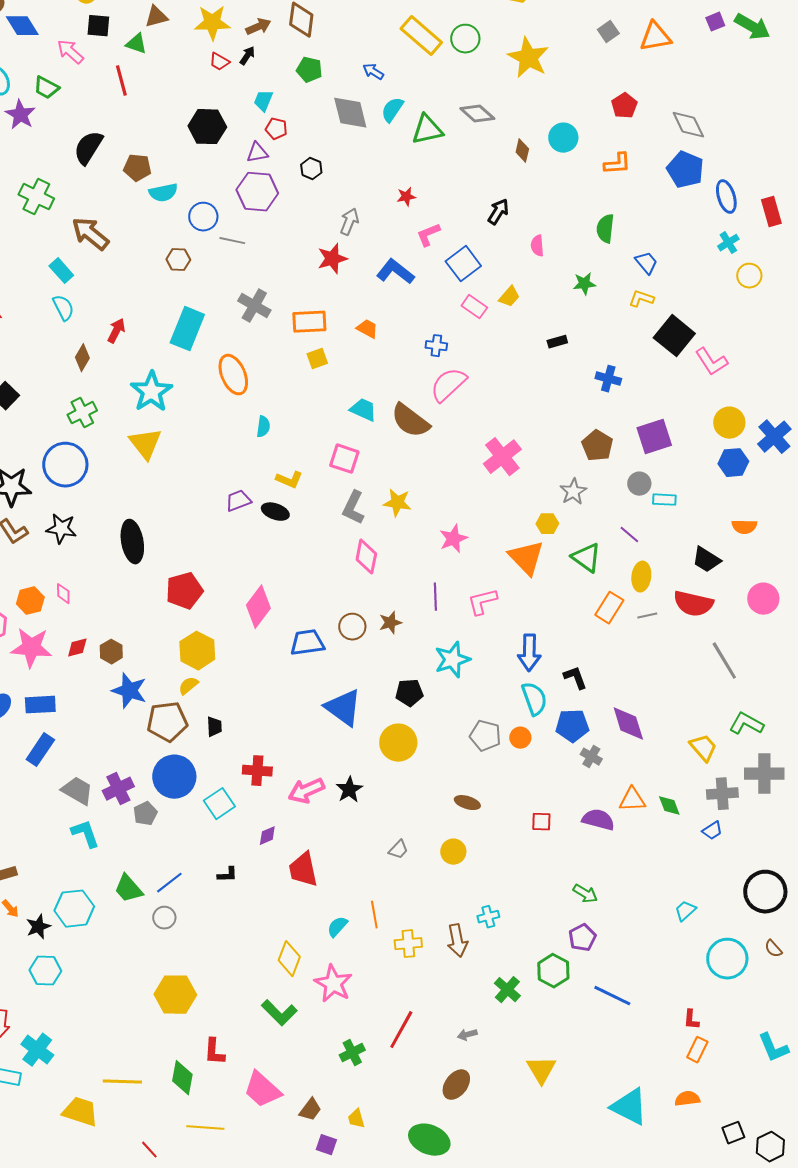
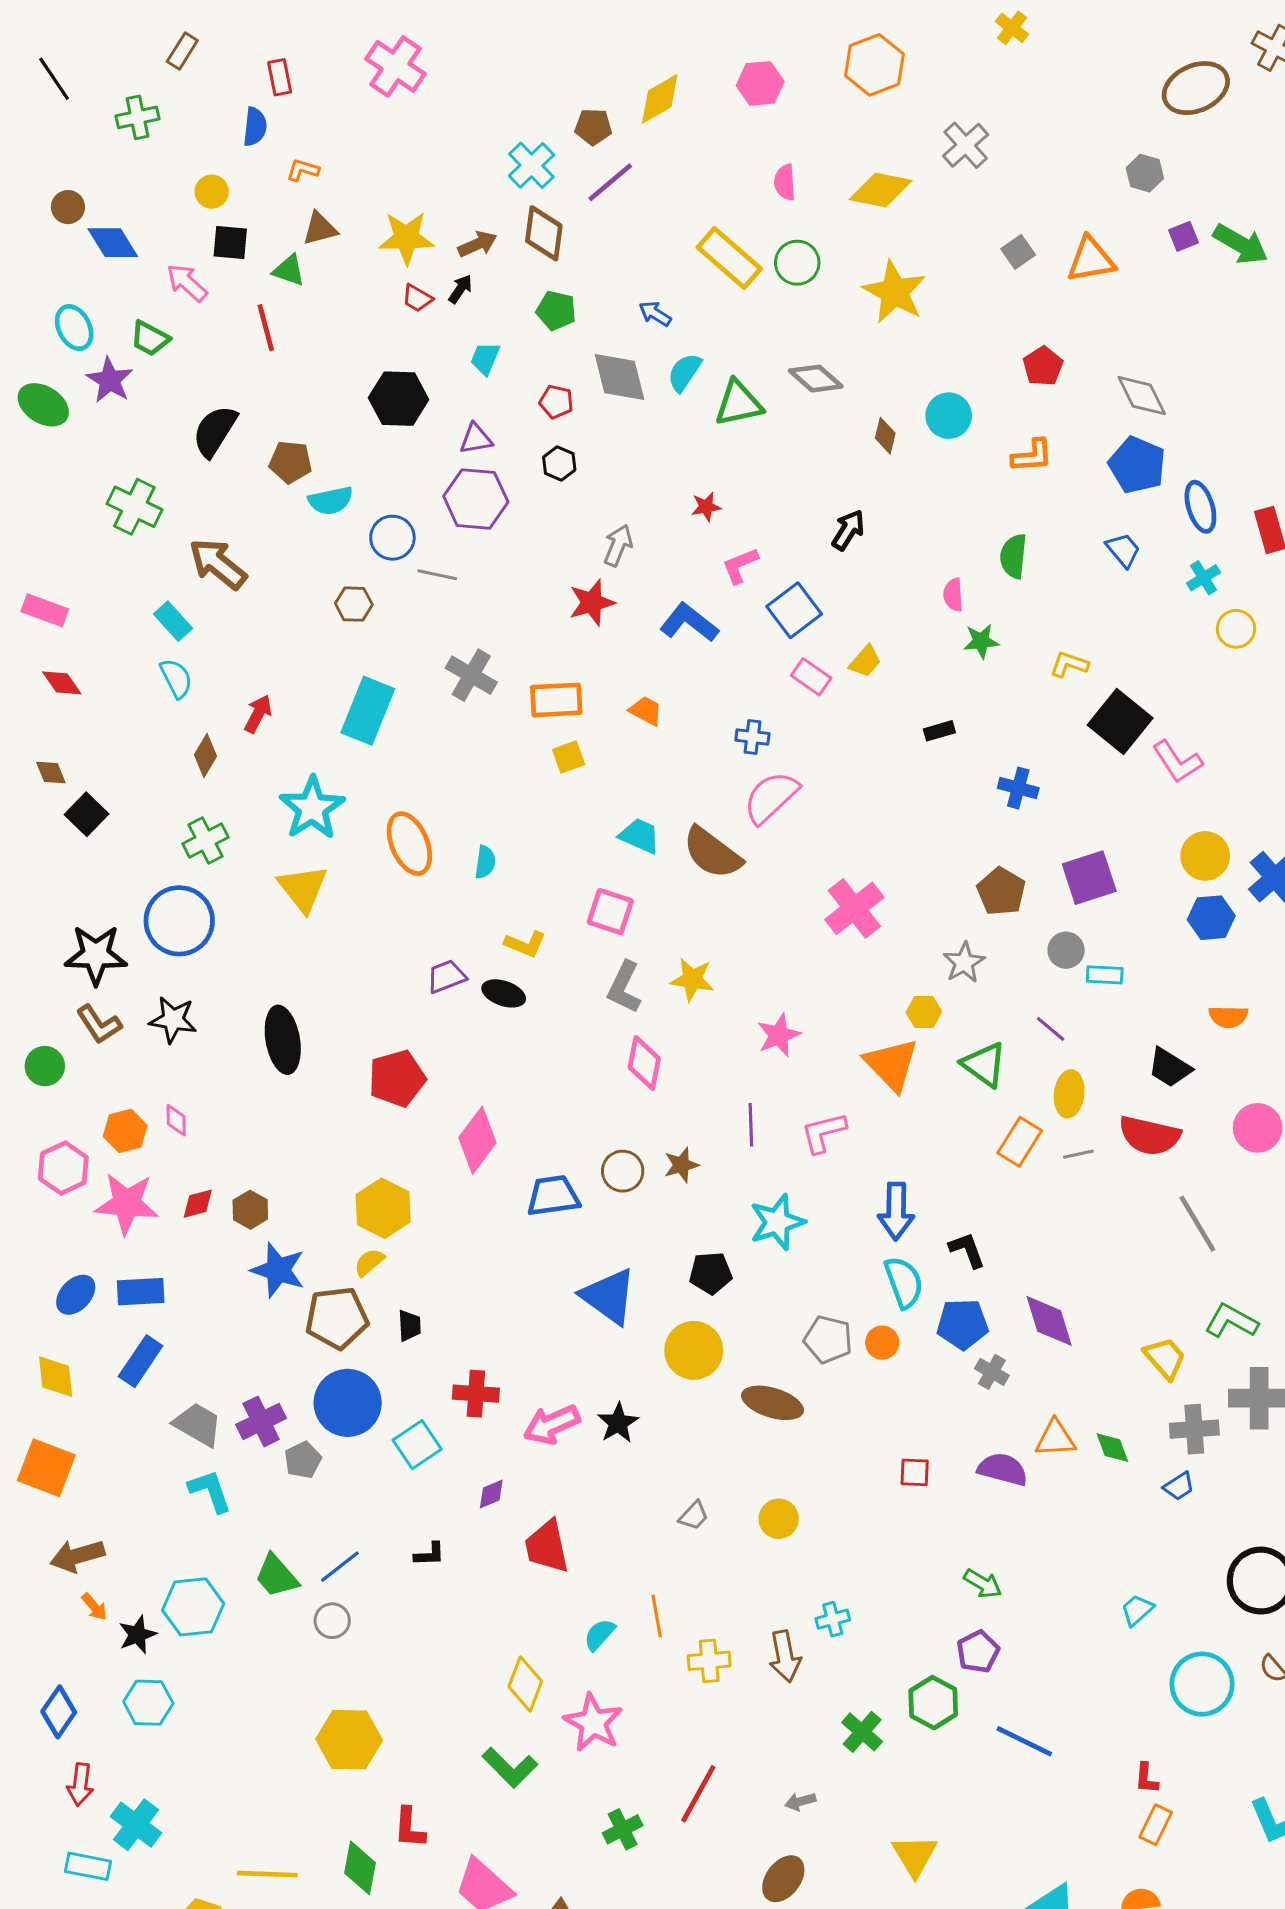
red pentagon: (276, 129) -> (556, 402), moved
pink semicircle: (537, 246) -> (953, 595), moved
blue trapezoid: (646, 263) -> (1123, 550), moved
orange ellipse: (233, 375) -> (409, 844), moved
red pentagon: (184, 591) -> (397, 1078), moved
brown ellipse: (467, 803) -> (772, 1403), moved, size x1.5

